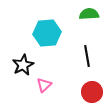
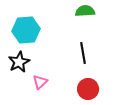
cyan hexagon: (47, 33) -> (26, 30), moved

